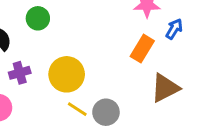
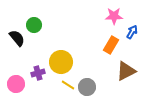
green circle: (38, 18) -> (34, 25), moved
purple cross: (20, 73) -> (38, 73), moved

